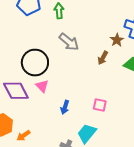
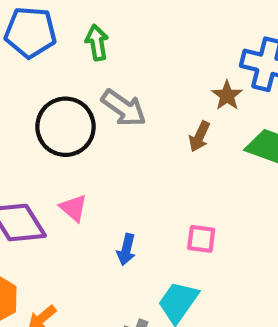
black circle: (35, 63) -> (66, 127), moved

